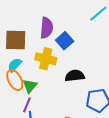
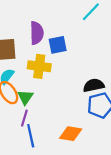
blue square: (65, 41) -> (58, 45), turned 36
black semicircle: (75, 76) -> (94, 85), moved

